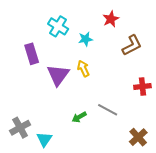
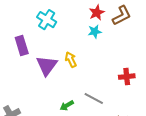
cyan star: (85, 39) -> (95, 32), moved
brown L-shape: (132, 45) -> (122, 16), moved

